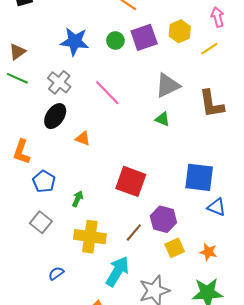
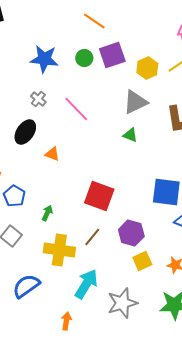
yellow hexagon: (180, 31) -> (147, 68), moved
gray cross: (59, 82) -> (38, 99), moved, size x0.7
brown line: (134, 233) -> (92, 237), moved
blue semicircle: (56, 273) -> (26, 286), size x1.8

